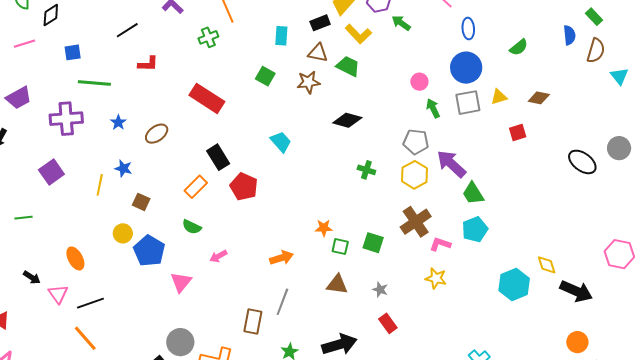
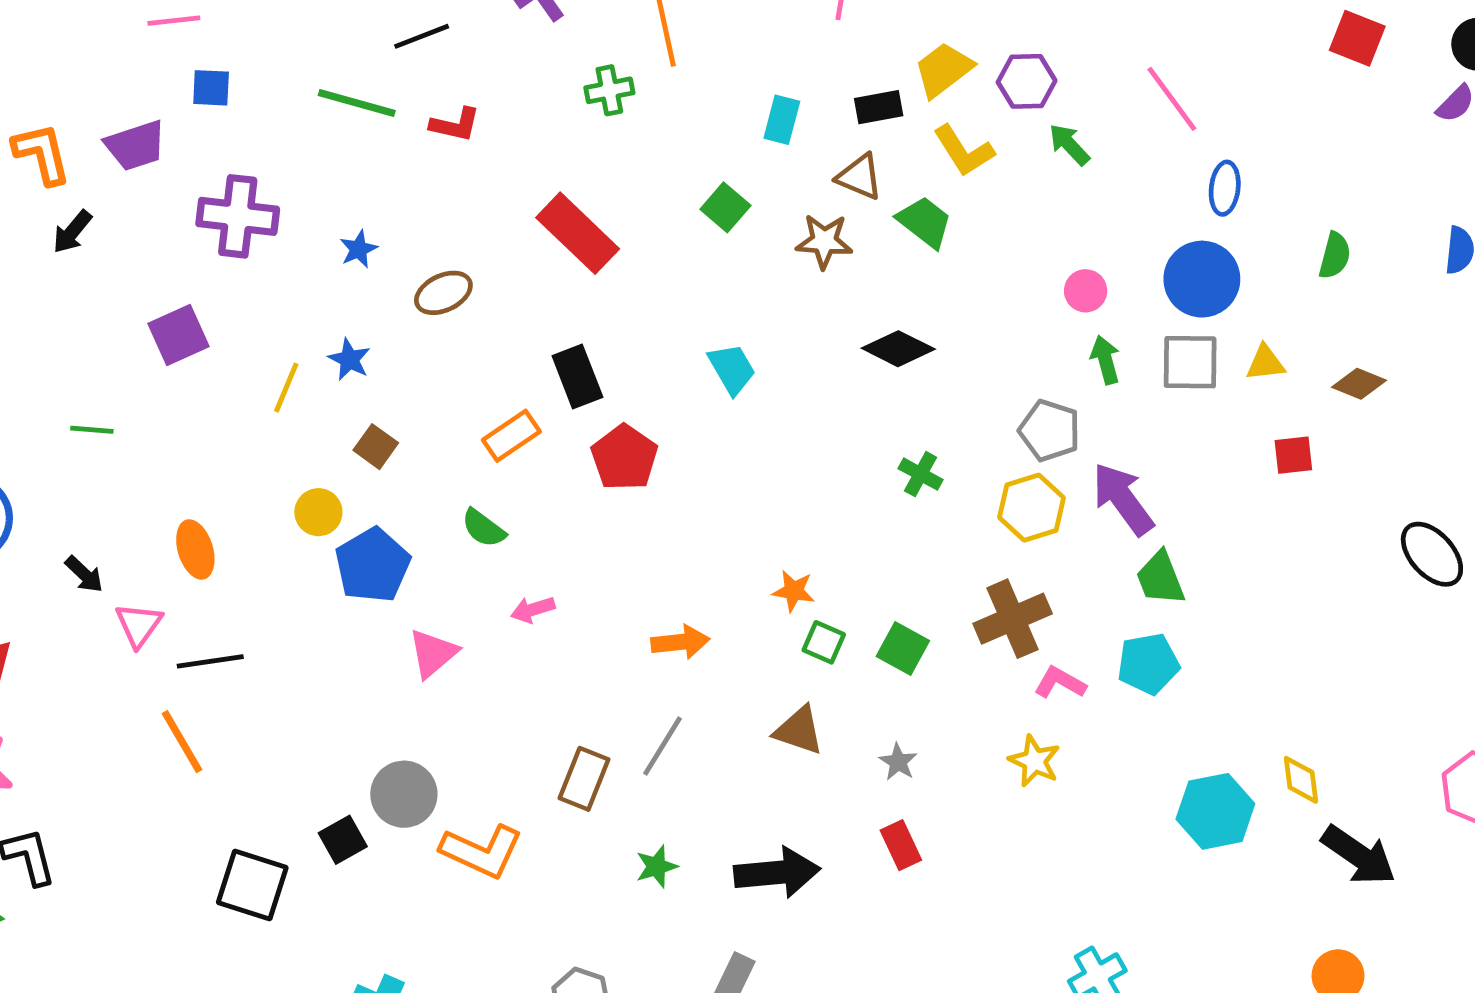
green semicircle: (519, 47) -> (1335, 256), turned -48
blue square: (73, 52) -> (211, 88), moved
green line: (94, 83) -> (357, 103), moved

